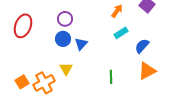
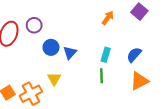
purple circle: (65, 19) -> (34, 25), moved
cyan rectangle: (121, 33) -> (106, 55), moved, turned -40
green line: (111, 77) -> (101, 76), moved

